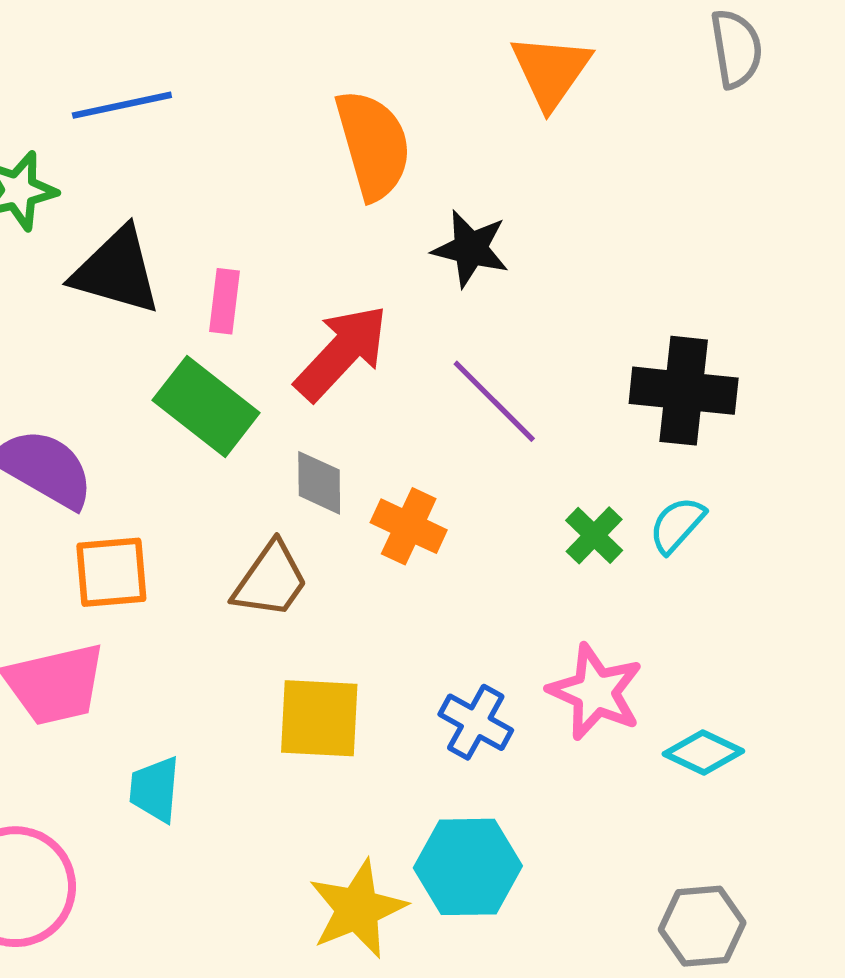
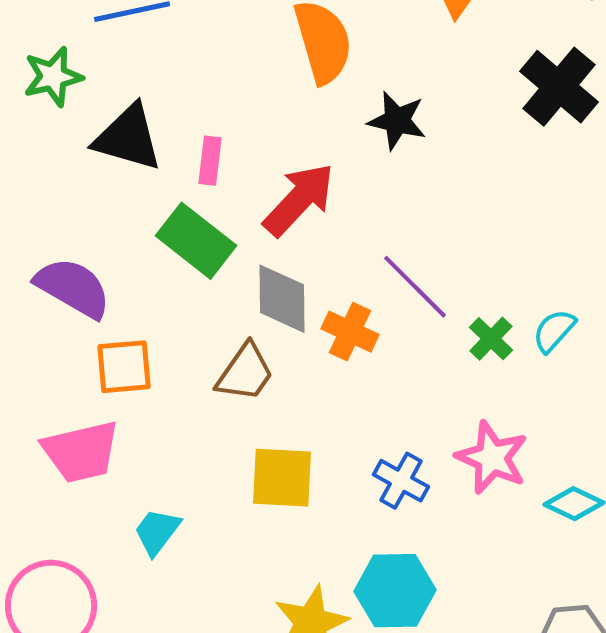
black cross: (684, 391) -> (559, 87), moved, turned 34
purple line: (494, 401) -> (415, 287), moved
gray diamond: (319, 483) -> (282, 299), size x1.4
cyan trapezoid: (155, 789) -> (157, 532), turned 32

